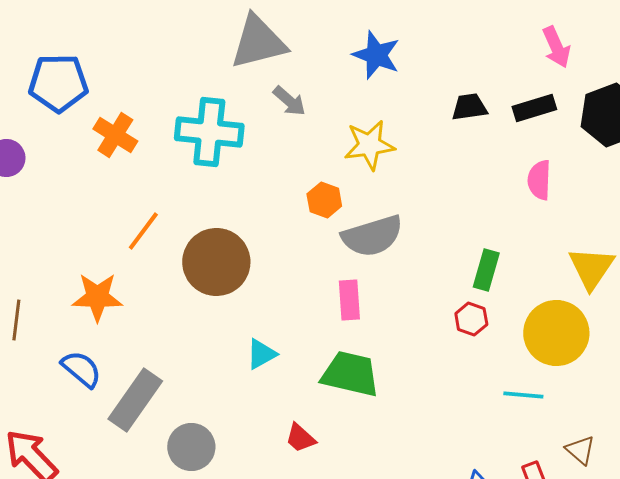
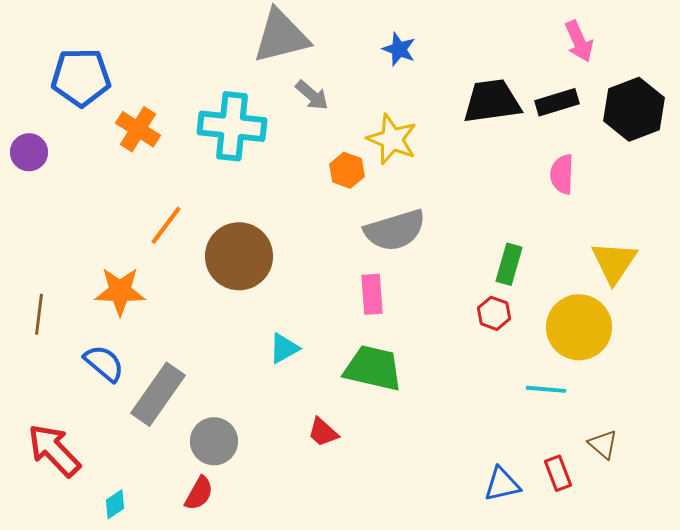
blue star: (376, 55) -> (399, 49), size x0.7
black trapezoid: (469, 107) -> (492, 101), size x1.6
yellow star: (369, 145) -> (392, 139), turned 30
orange hexagon: (324, 200) -> (347, 170), moved

